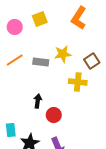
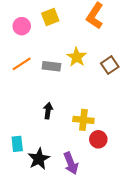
yellow star: (63, 54) -> (77, 57), turned -30
yellow cross: (78, 82) -> (83, 120), moved
red circle: (54, 115) -> (98, 139), moved

